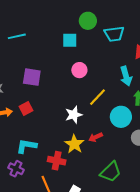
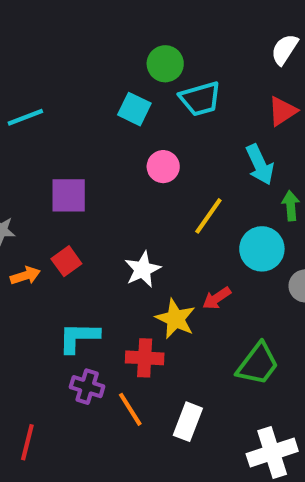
cyan trapezoid: (114, 34) -> (200, 99), moved
cyan square: (70, 40) -> (134, 109), turned 35
white star: (74, 115) -> (143, 269), moved
purple cross: (16, 169) -> (87, 387), moved

